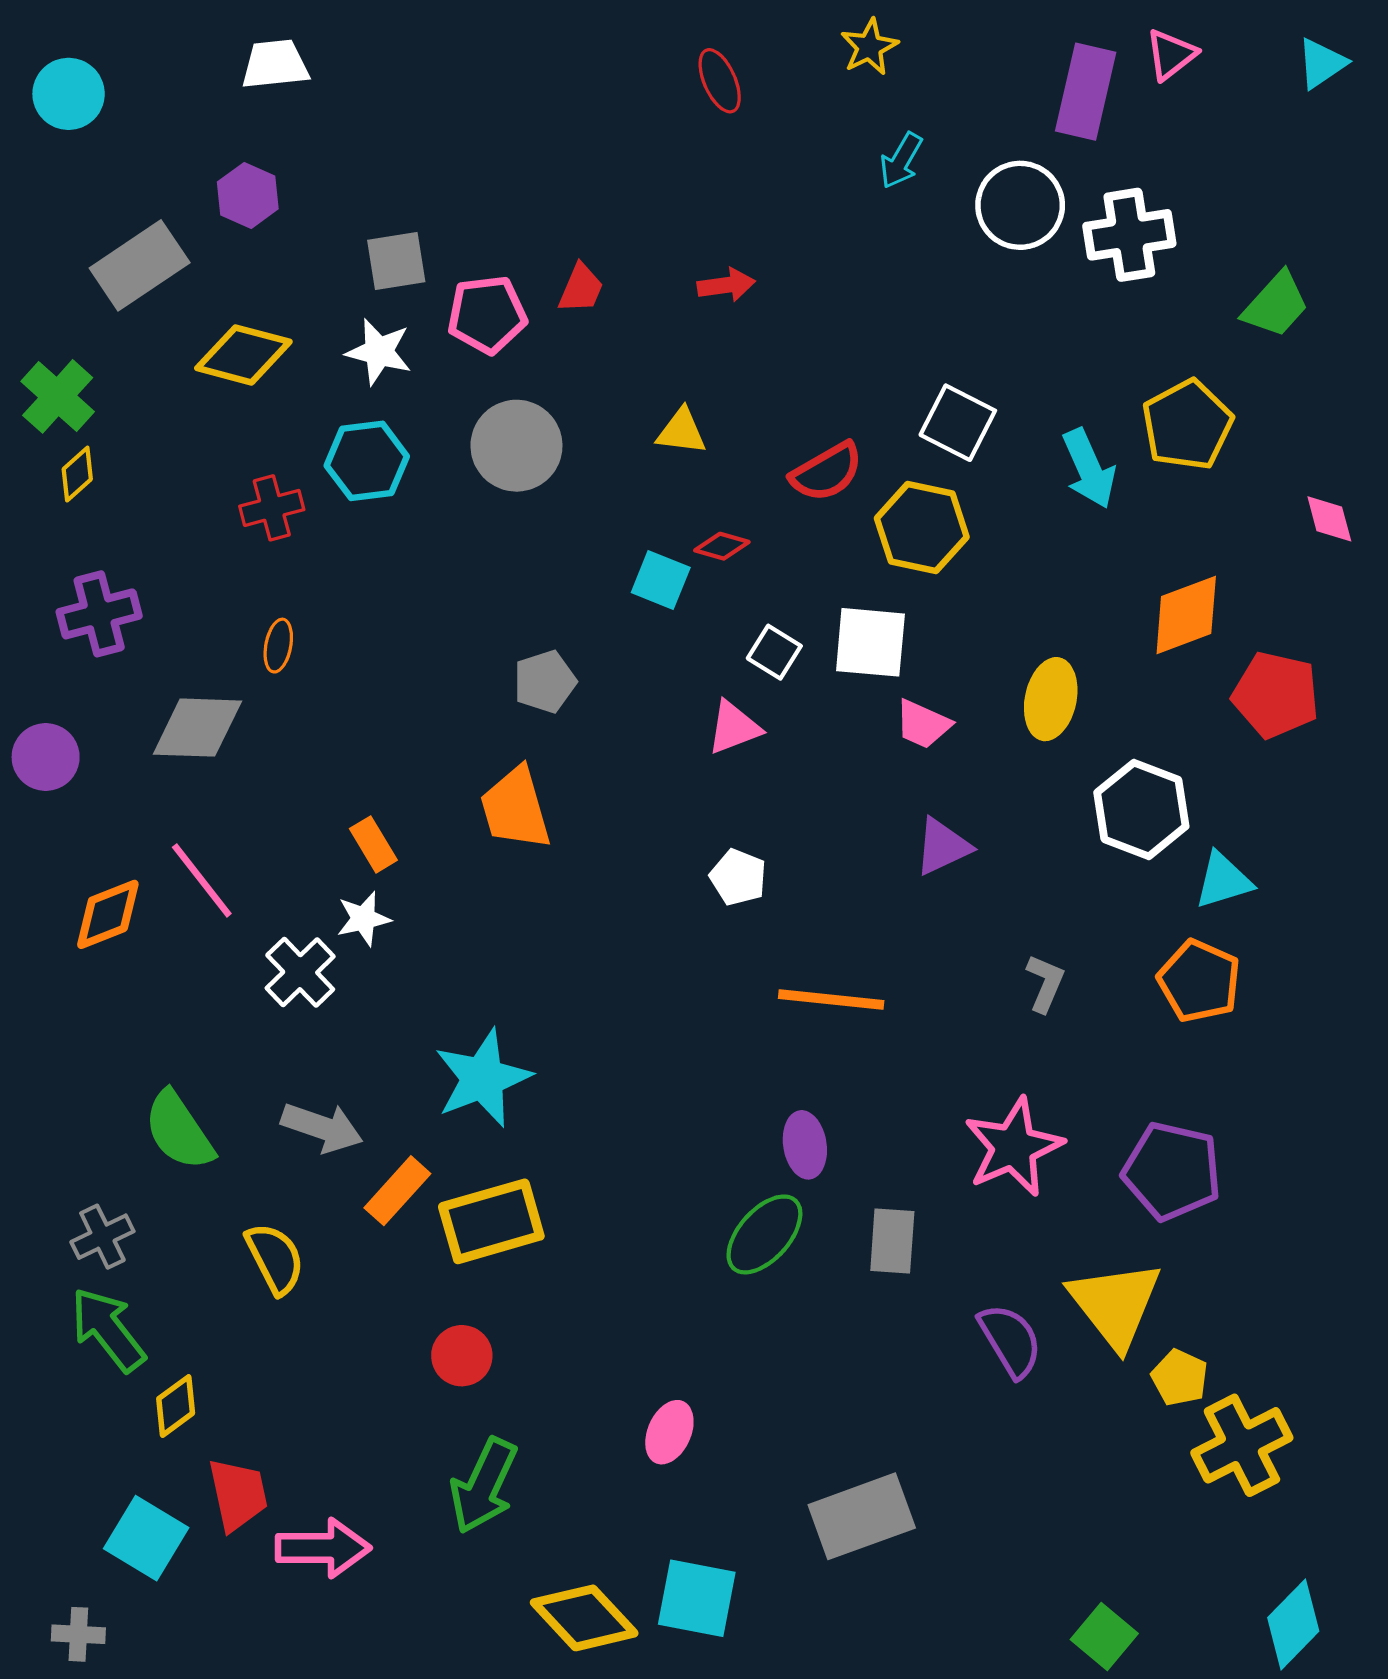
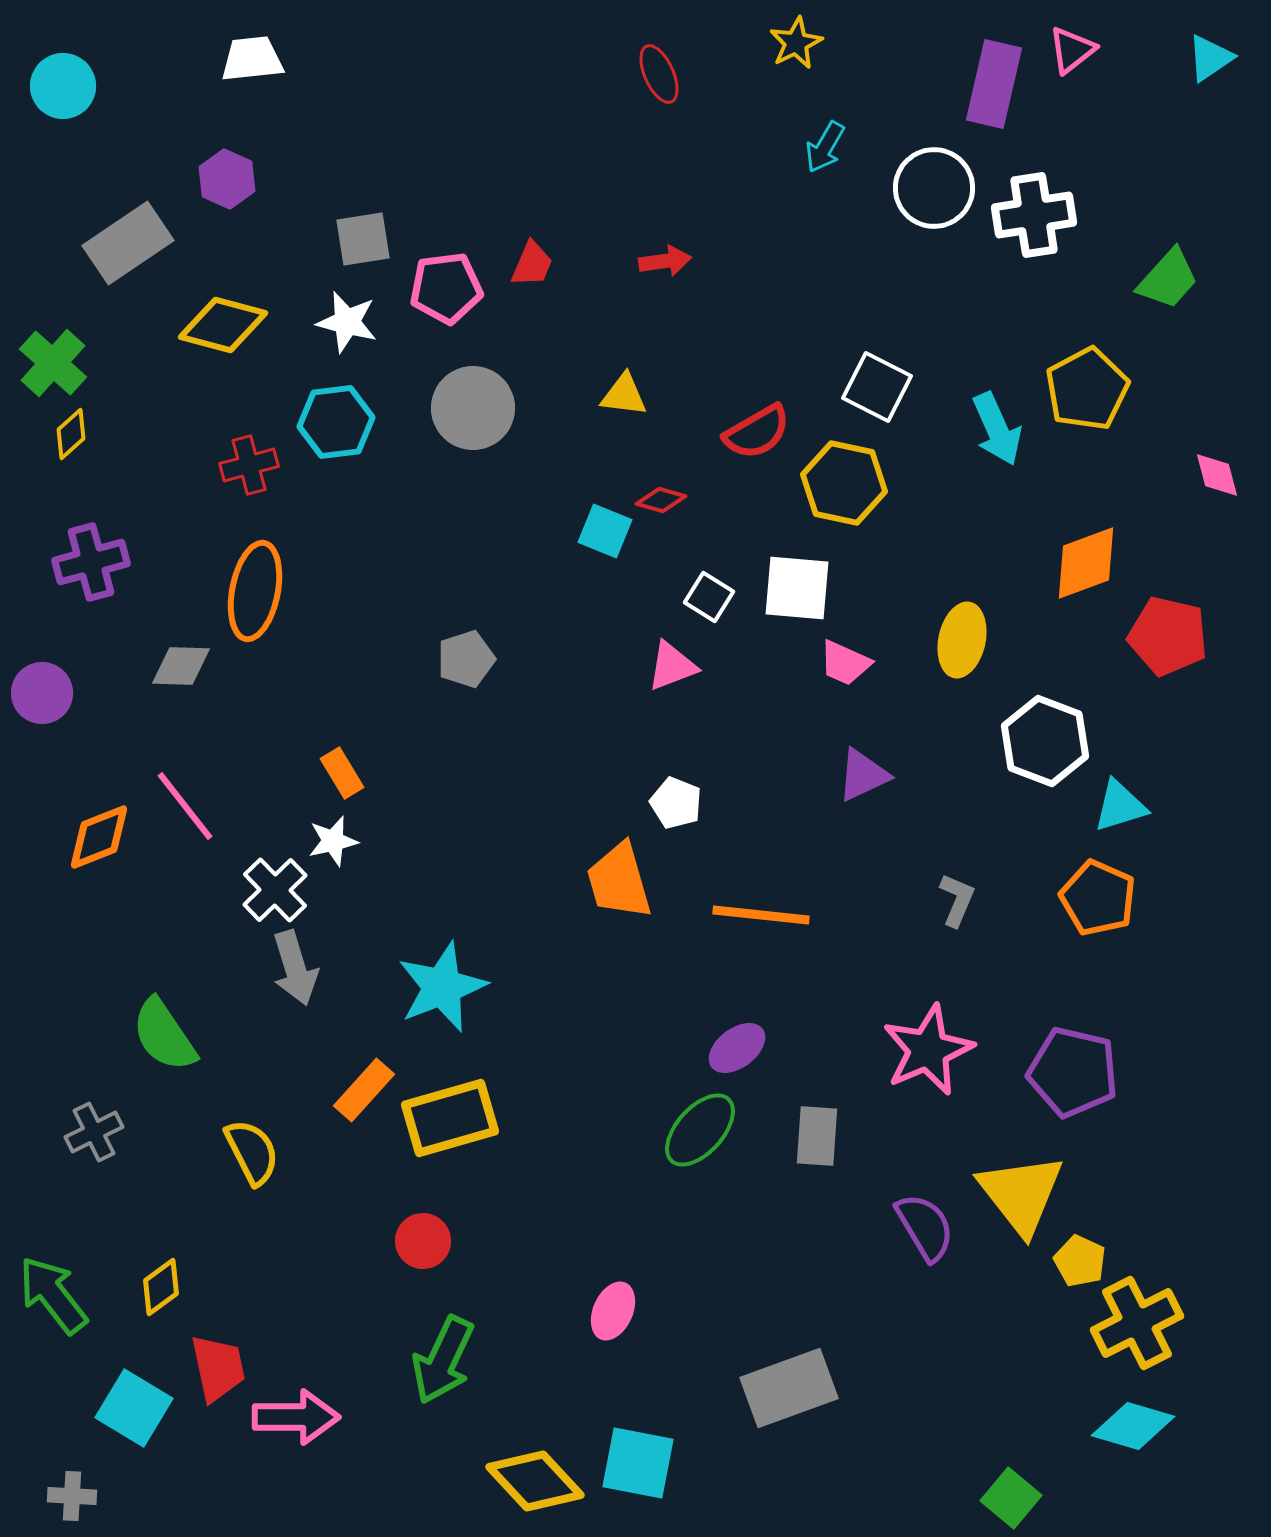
orange ellipse: (278, 646) -> (255, 591), size x2.0
gray pentagon: (545, 682) -> (466, 659), moved
gray diamond: (197, 728) -> (181, 666), size x0.7
orange trapezoid: (515, 808) -> (619, 881), moved
gray arrow: (322, 1127) -> (295, 968), moved, turned 54
purple ellipse: (805, 1145) -> (737, 1048), turned 62
green arrow: (108, 1329) -> (53, 1295), moved
cyan diamond: (1293, 1624) -> (1133, 1426), moved, turned 62

